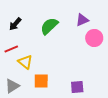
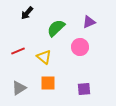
black arrow: (15, 24) -> (27, 13), moved
pink circle: (94, 38) -> (80, 47), moved
yellow triangle: (25, 62) -> (44, 57), moved

